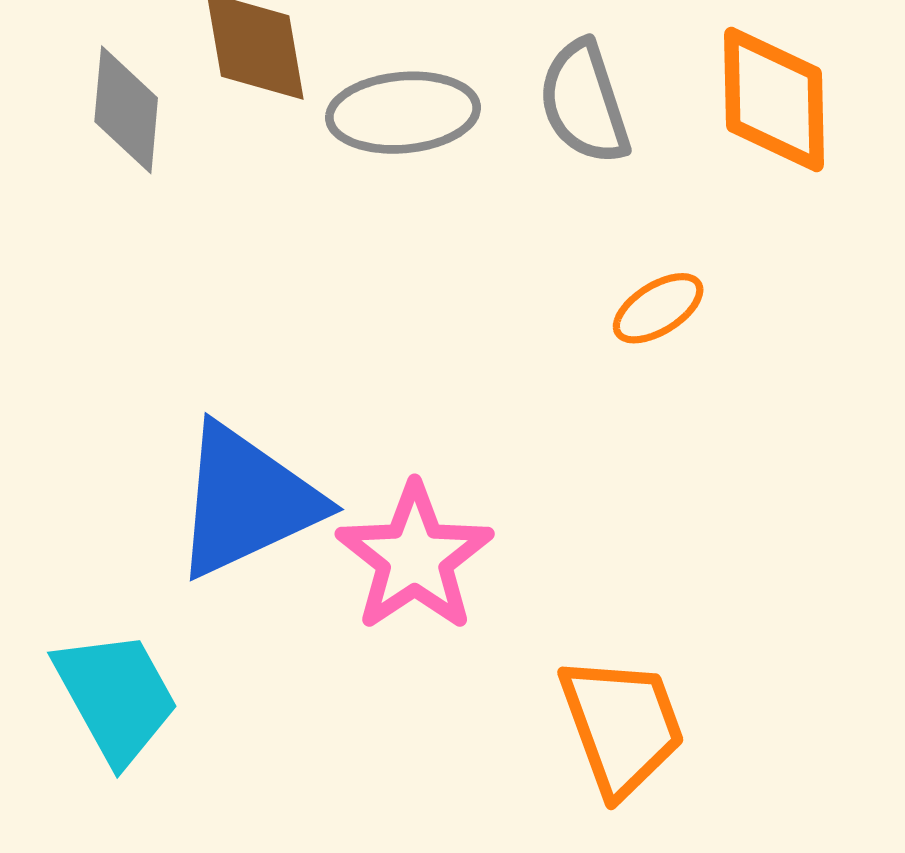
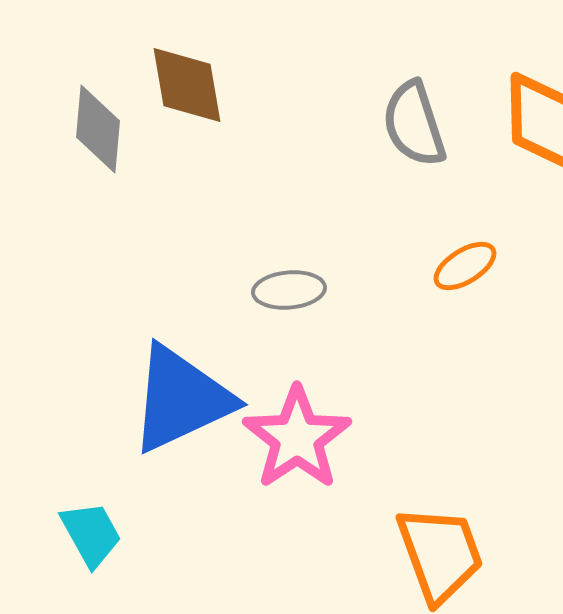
gray ellipse: (403, 113) -> (289, 290), moved, size x0.7
cyan trapezoid: (116, 697) -> (91, 534), size x0.7

